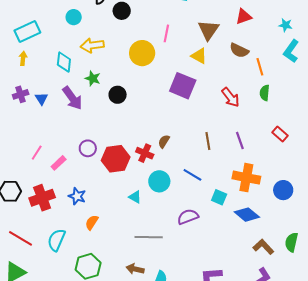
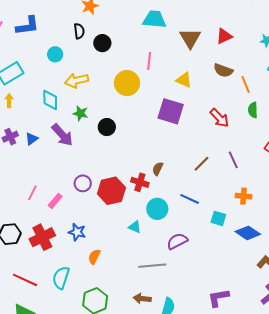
brown triangle: (208, 30) -> (190, 38), moved
blue triangle: (41, 99) -> (32, 139), turned 32
brown line: (208, 141) -> (201, 164), turned 60
orange cross: (246, 178) -> (243, 196), size x0.6
purple semicircle: (188, 217) -> (177, 241), moved

